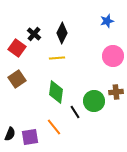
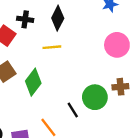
black cross: (34, 34) -> (25, 19), turned -32
green diamond: (56, 92) -> (33, 82), moved, turned 30

